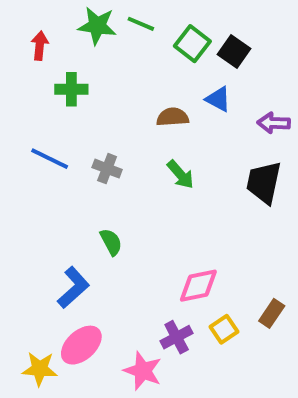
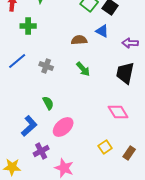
blue line: (50, 159) -> (17, 61), turned -66
pink diamond: (198, 286) -> (118, 112), moved, turned 70
brown rectangle: (272, 313) -> (129, 153), moved
purple cross: (177, 337) -> (41, 151), moved
pink ellipse: (81, 345) -> (63, 127), moved

